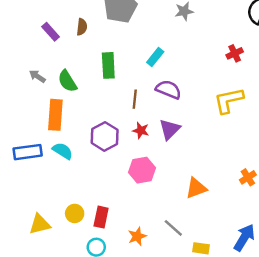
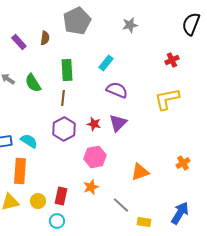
brown line: (135, 99) -> (63, 98), moved
orange rectangle: (55, 115) -> (20, 171), moved
yellow circle: (75, 213) -> (38, 201), moved
orange star: (137, 236) -> (91, 187), moved

